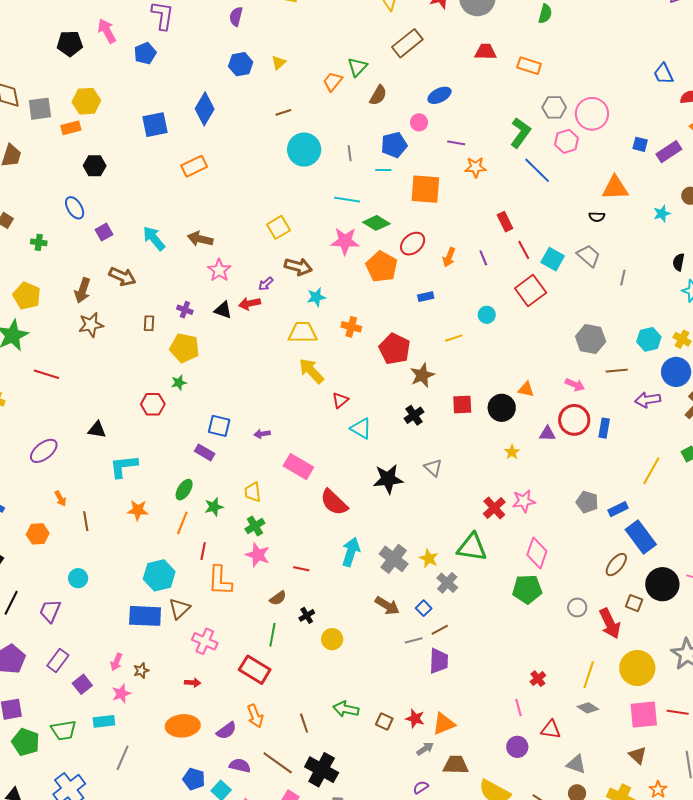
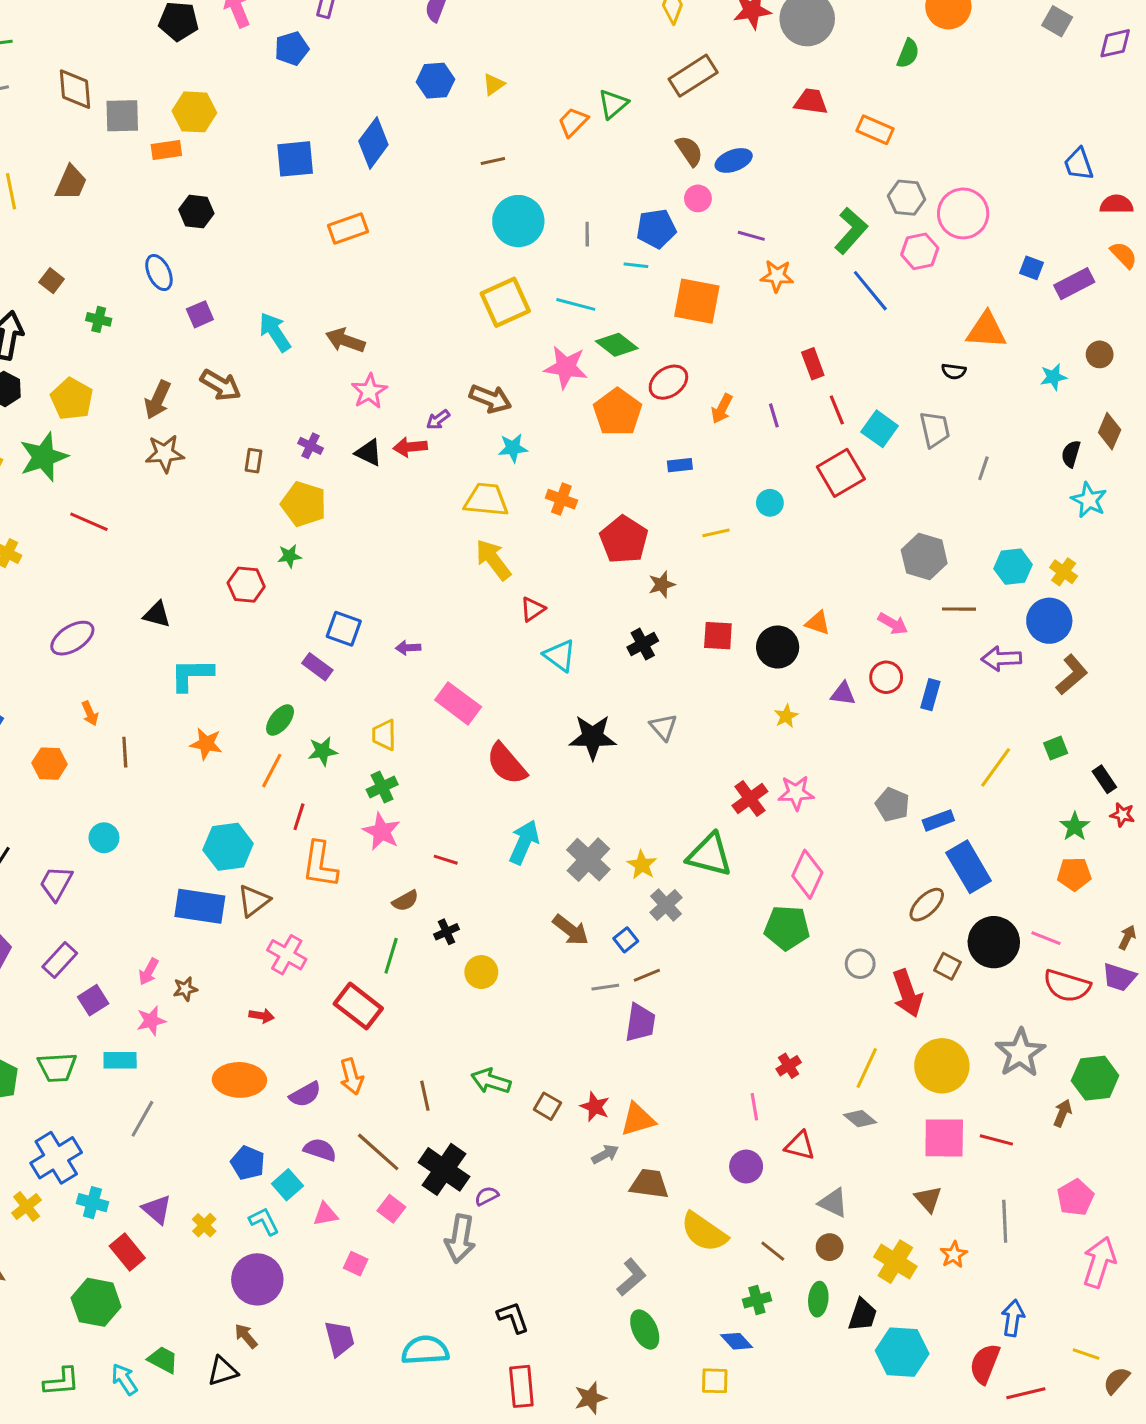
brown semicircle: (378, 95) -> (689, 151), moved, turned -70
yellow square: (278, 227) -> (505, 302), moved, size x1.4
gray trapezoid: (589, 256) -> (935, 429), turned 30
brown star: (422, 375) -> (662, 584), size x0.7
red circle: (574, 420) -> (886, 677), size x0.7
purple semicircle: (421, 787) -> (487, 1196), moved

